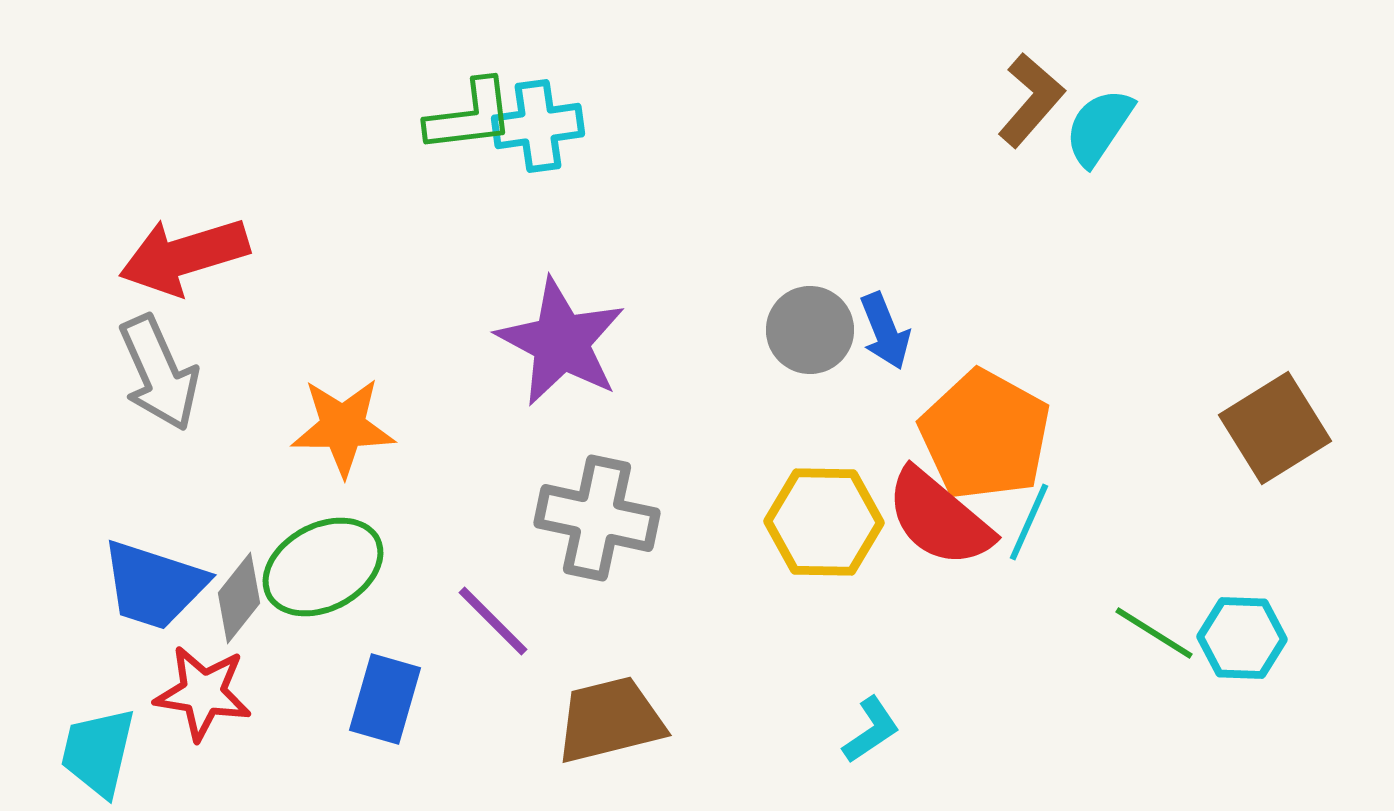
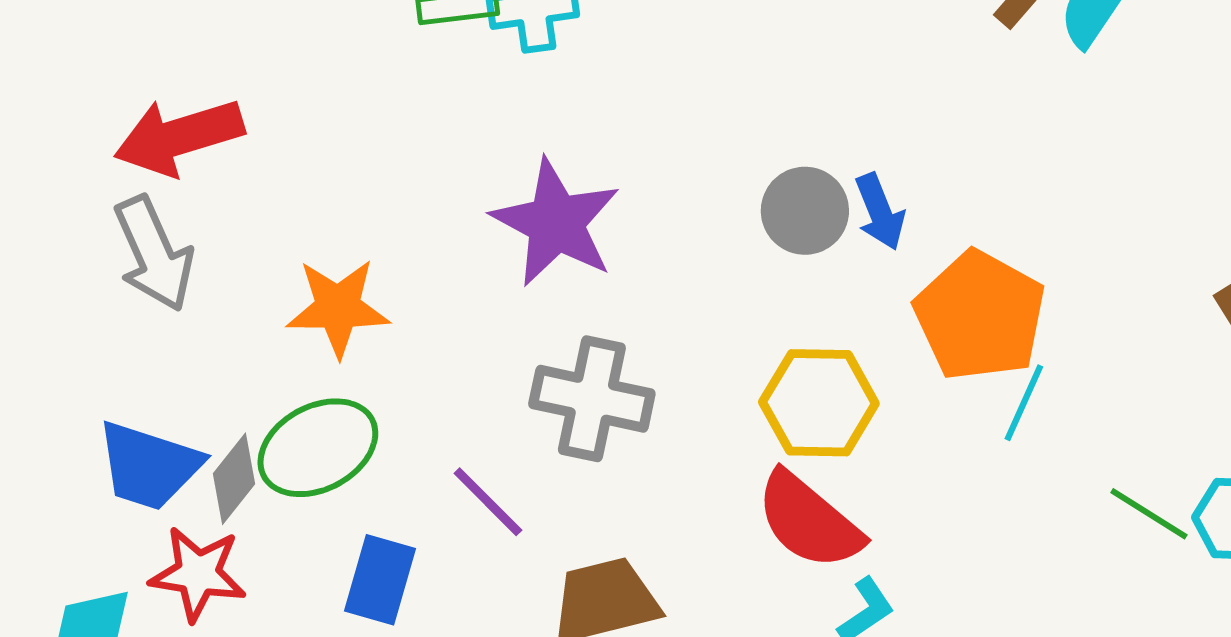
red semicircle: (939, 518) -> (809, 521), moved

